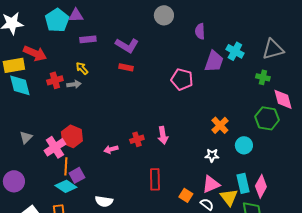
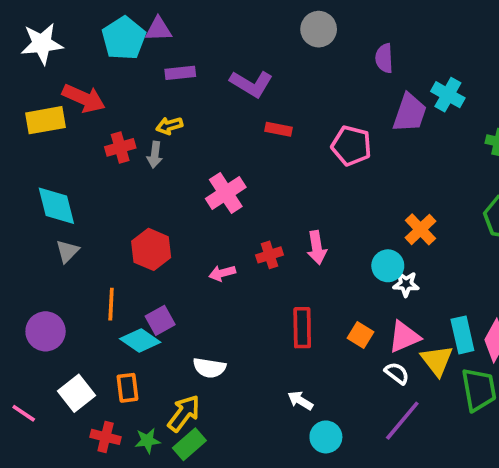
red rectangle: (126, 67) -> (279, 129), moved
yellow arrow: (82, 68) -> (169, 126), turned -64
gray arrow: (74, 84) -> (155, 155), turned 104
cyan diamond: (20, 85) -> (56, 206), moved
cyan circle: (244, 145) -> (388, 266), moved
pink cross: (55, 147) -> (226, 193), moved
orange line: (66, 166) -> (111, 304), moved
orange square: (186, 195) -> (360, 335), moved

